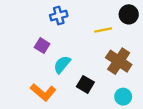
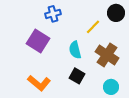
yellow line: (103, 30) -> (93, 27), turned -35
purple square: (42, 46) -> (38, 41), size x1.6
cyan semicircle: (62, 64) -> (75, 50), moved, turned -54

